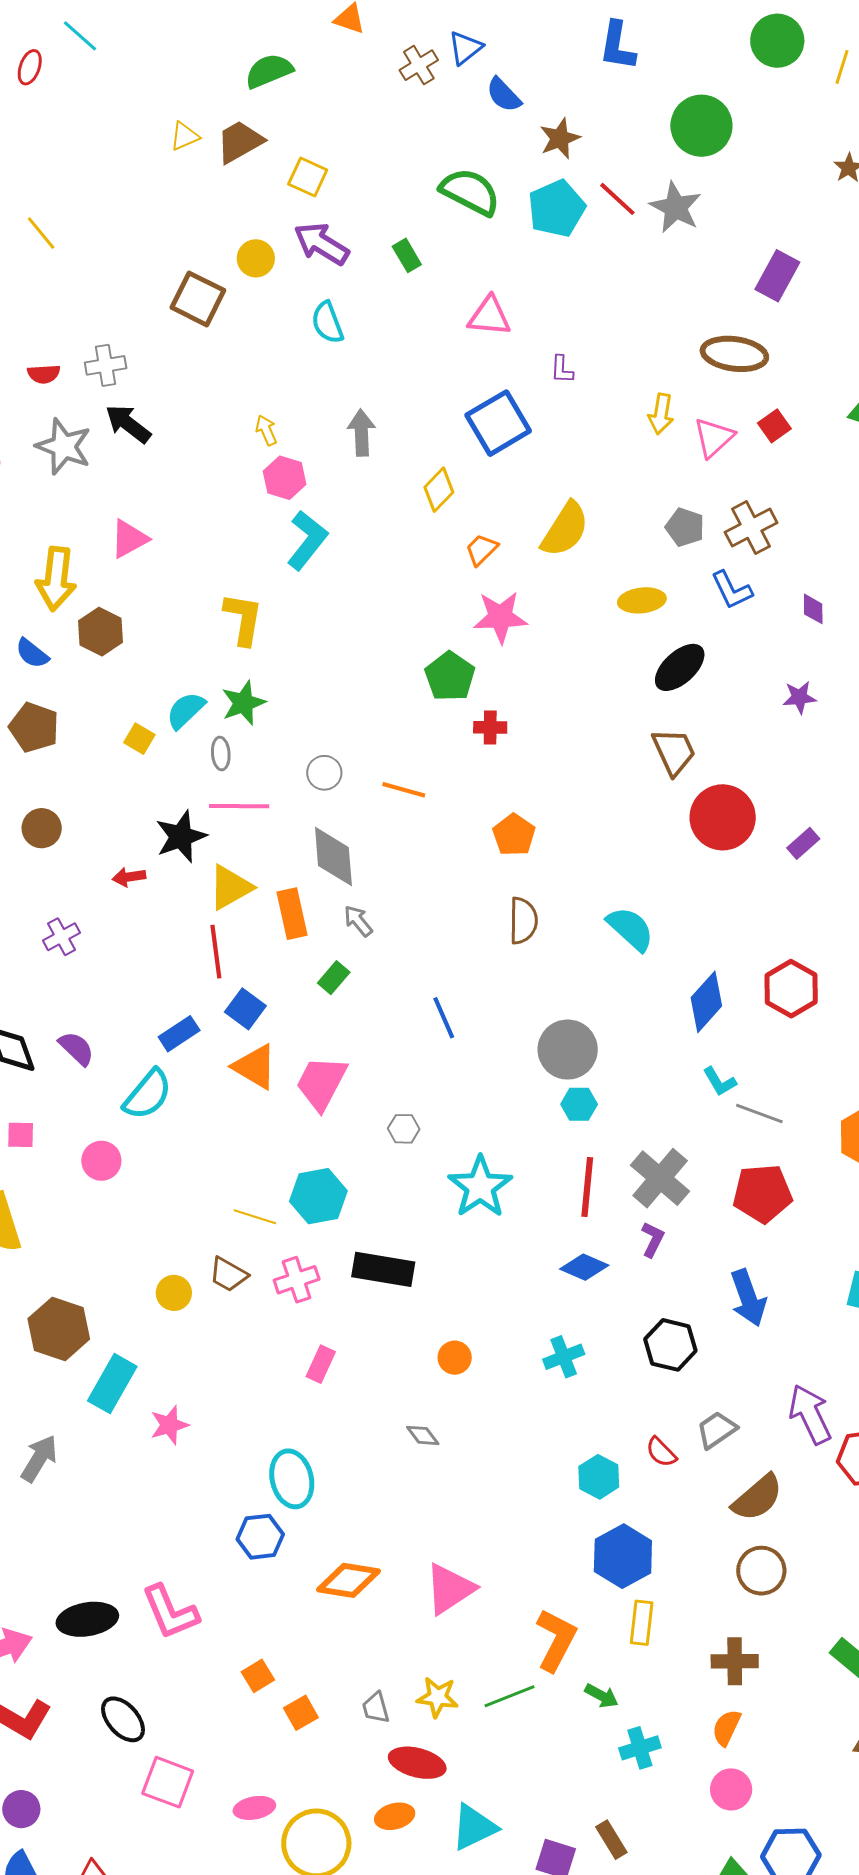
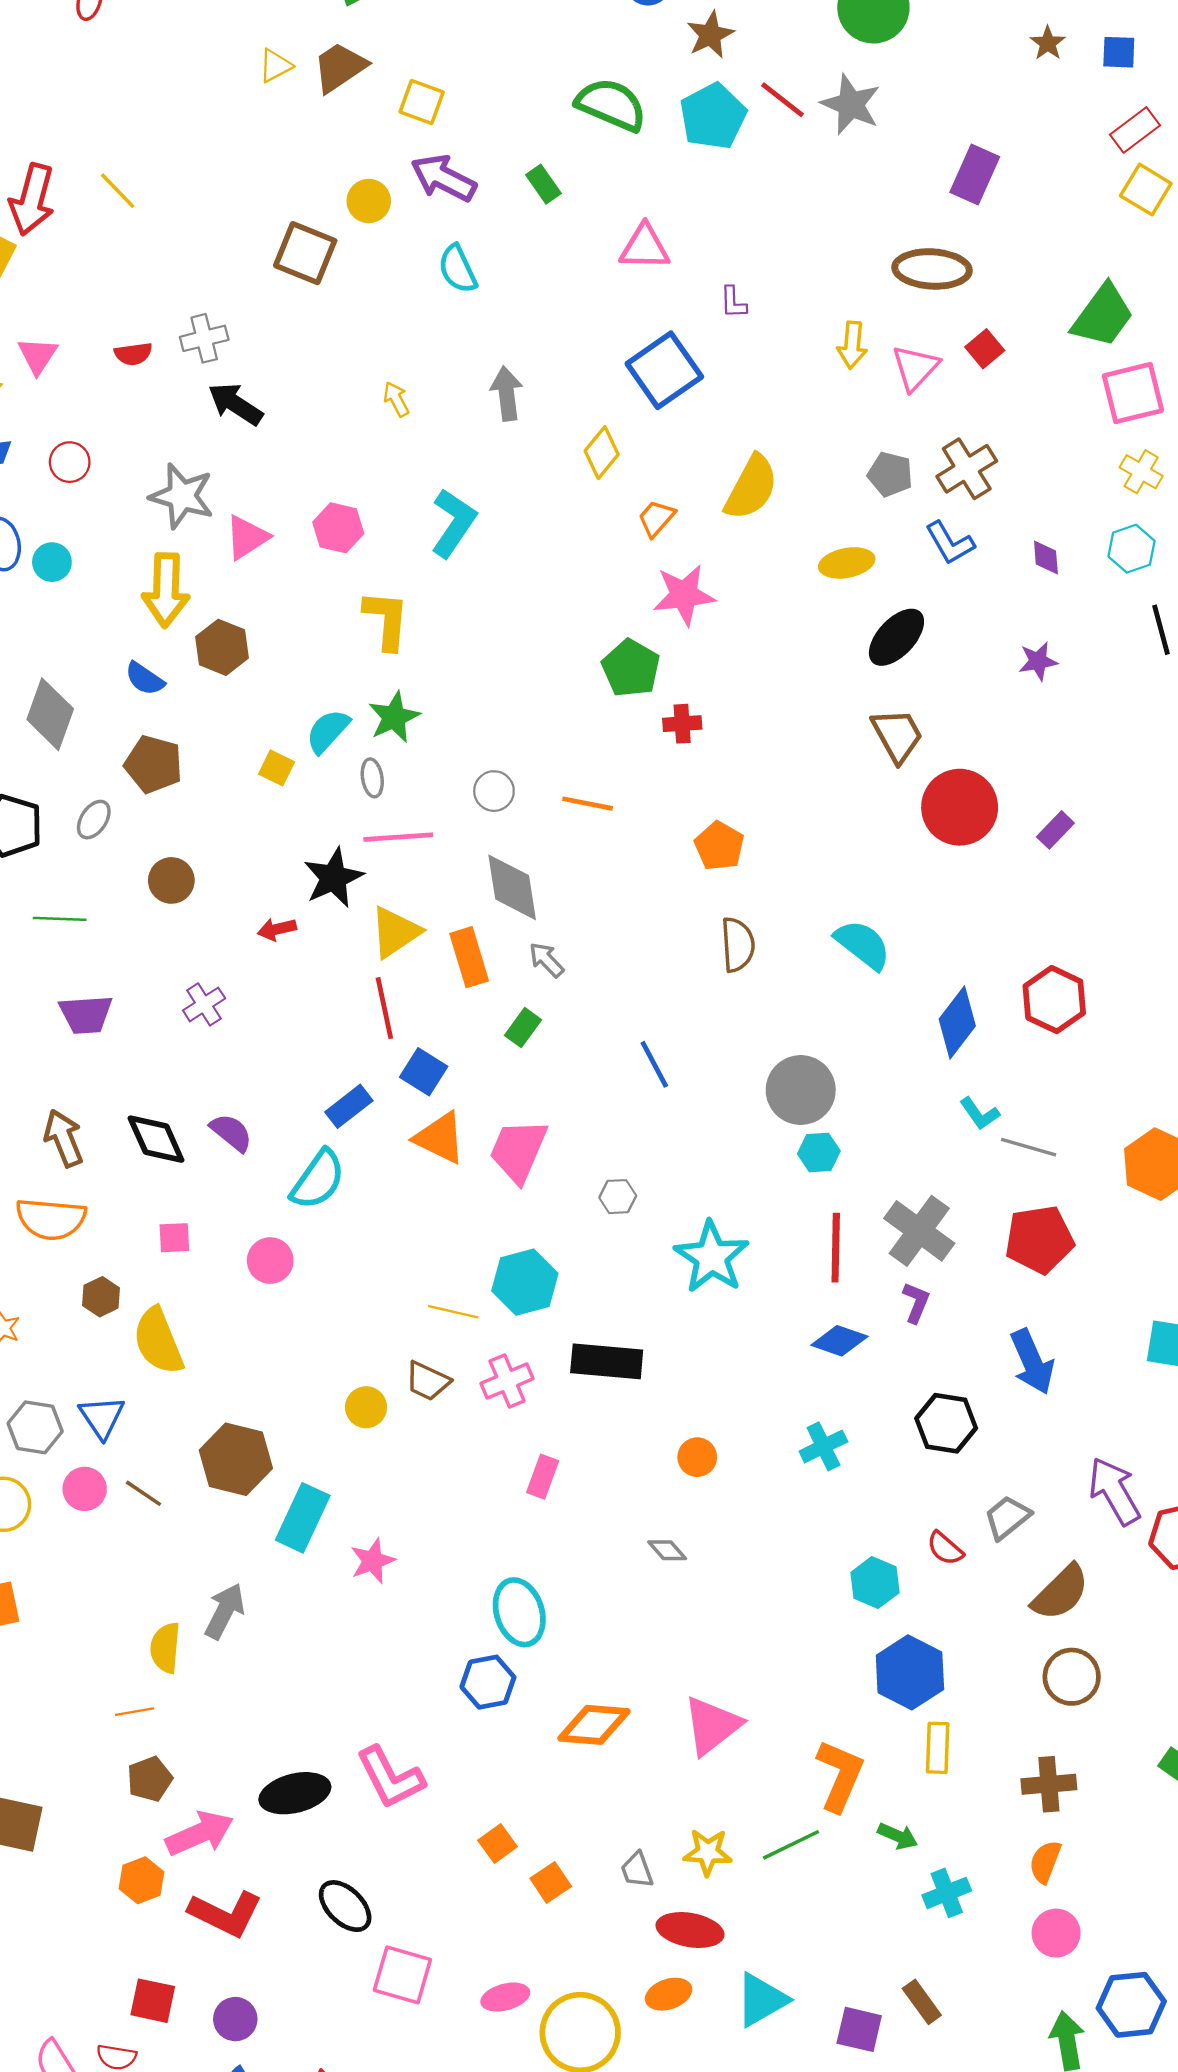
gray star: (64, 446) -> (182, 496), moved
pink hexagon: (285, 478) -> (338, 528), moved

